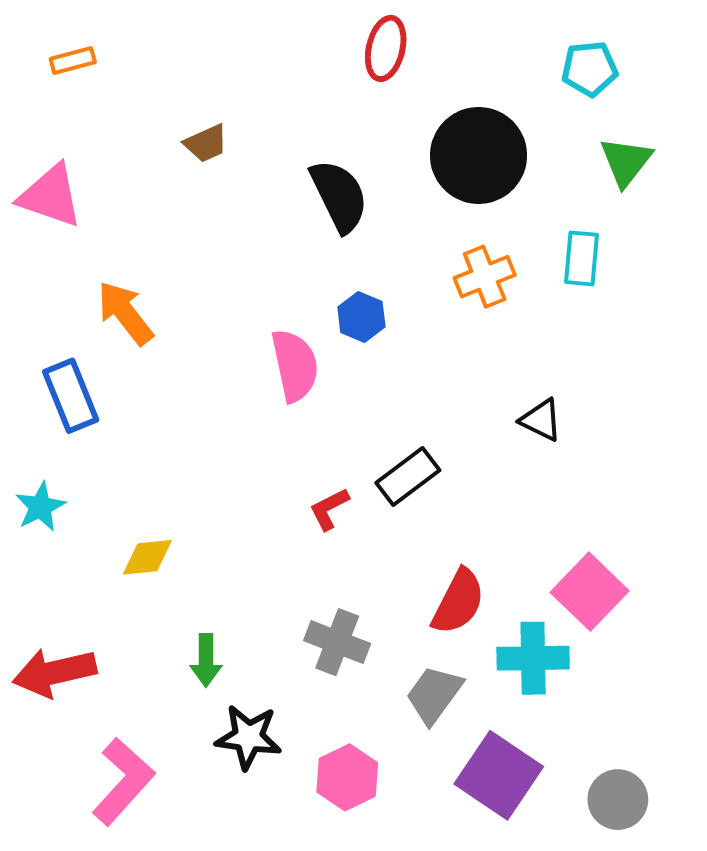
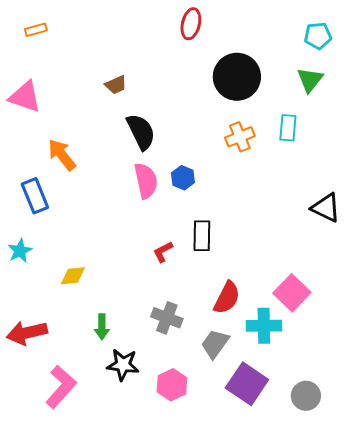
cyan pentagon: (590, 69) -> (318, 36), moved
brown trapezoid: (206, 143) -> (116, 85), moved
black semicircle: (339, 196) -> (141, 132), moved
blue hexagon: (361, 317) -> (183, 178), moved
black triangle: (541, 420) -> (326, 208), moved, size x1.4
black rectangle: (408, 477) -> (202, 236), turned -52

